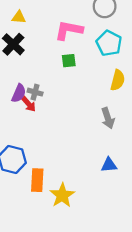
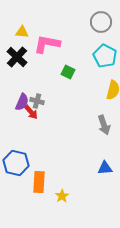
pink L-shape: (69, 30) -> (47, 44), moved
green square: (69, 61) -> (68, 72), turned 32
yellow star: (62, 195) -> (62, 196), size x0.6

